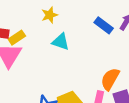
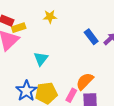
cyan triangle: (61, 42) -> (41, 59), moved, turned 35

